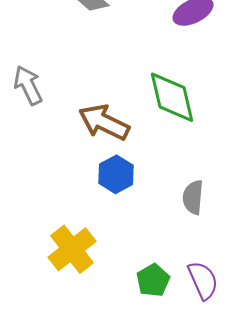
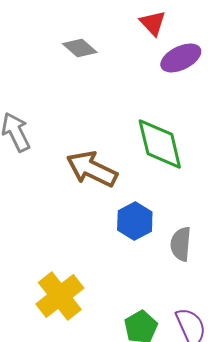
blue hexagon: (116, 174) -> (135, 221), moved

